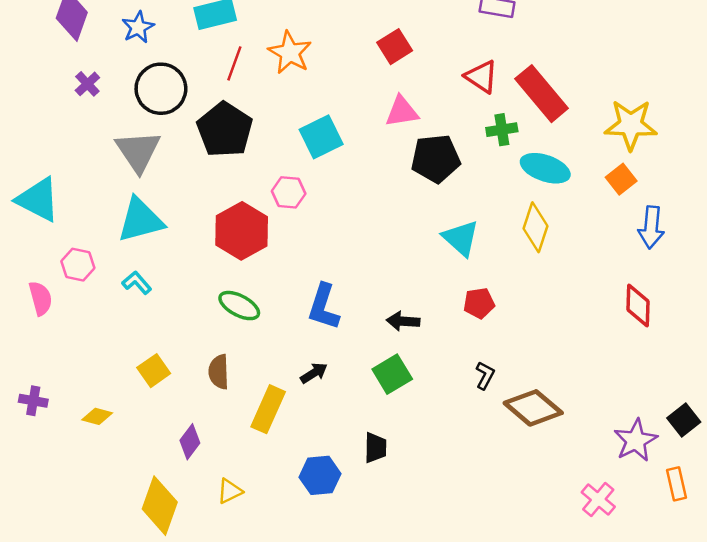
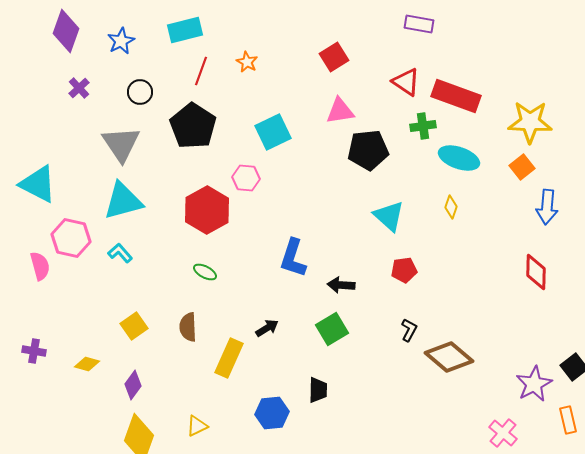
orange star: (290, 53) -> (247, 62), size x0.6
black circle: (161, 89) -> (140, 92), size x0.6
red rectangle: (542, 94) -> (456, 96), turned -30
yellow diamond: (536, 227) -> (451, 207), size x0.6
pink hexagon: (78, 265) -> (71, 238), size x1.4
green ellipse: (239, 306) -> (205, 272), size x0.7
blue L-shape: (324, 307) -> (293, 258), moved
purple diamond: (190, 442) -> (133, 385), moved

